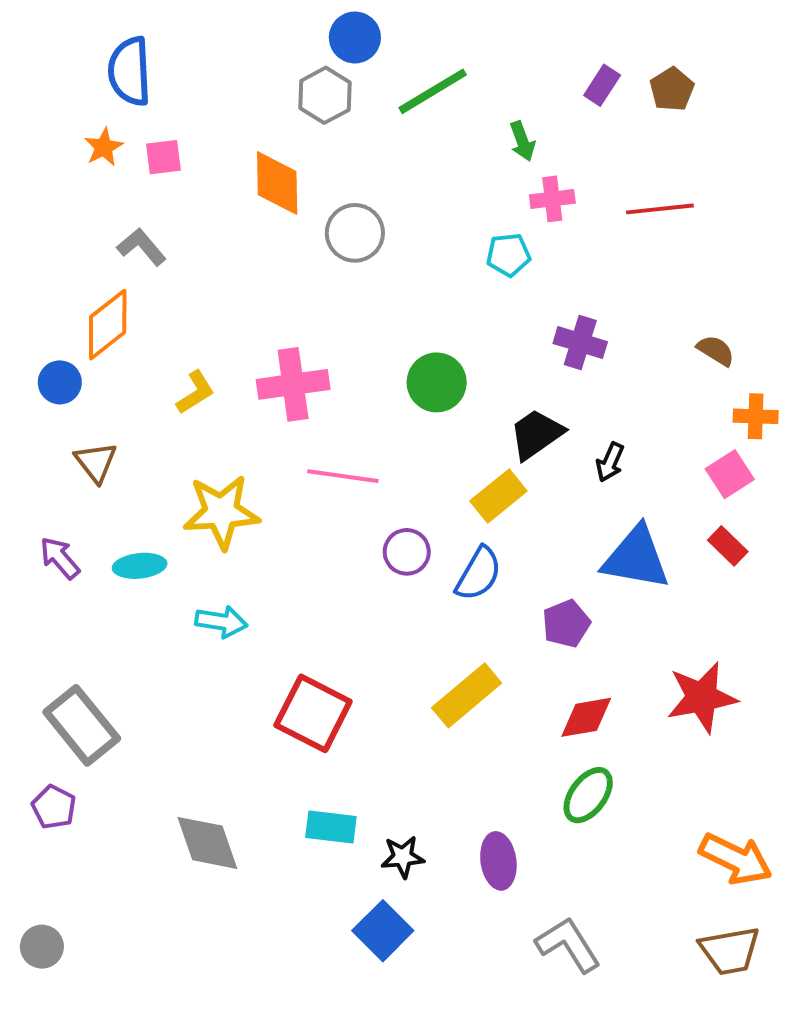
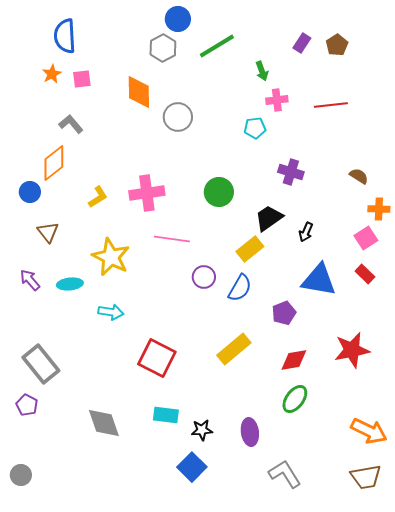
yellow star: (221, 512) -> (111, 257), turned 30

